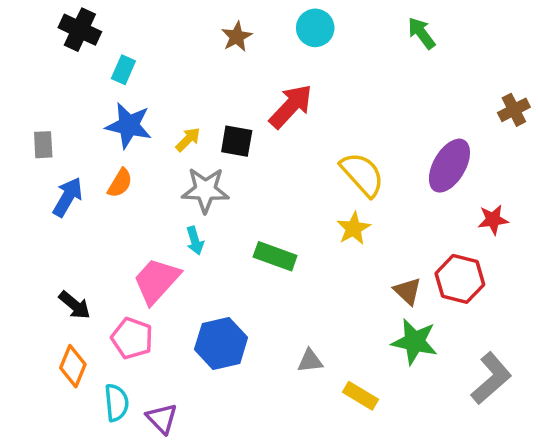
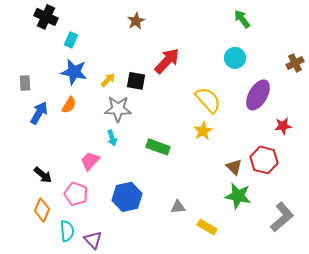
cyan circle: (315, 28) -> (235, 58), moved
pink trapezoid: (157, 281) -> (90, 161), size x0.7

